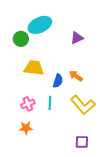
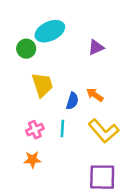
yellow trapezoid: (34, 68) -> (42, 85), turned 65
purple square: (82, 142) -> (102, 177), size x1.6

